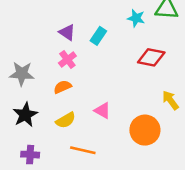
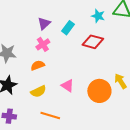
purple triangle: (67, 32) -> (44, 23), turned 40
red diamond: (151, 57) -> (93, 42), moved
orange circle: (145, 130) -> (99, 91), moved

